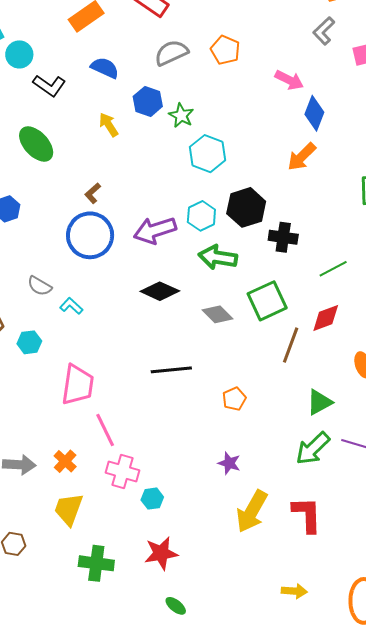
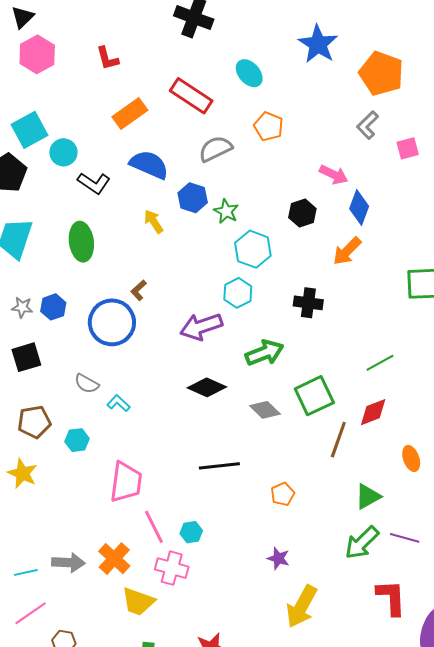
orange pentagon: (225, 50) -> (269, 126), moved
blue semicircle: (105, 68) -> (149, 165), size x1.4
green ellipse: (36, 144) -> (81, 242), turned 36
black hexagon: (246, 207) -> (302, 213), moved, size x0.7
cyan hexagon: (201, 216) -> (238, 293), moved
blue circle: (90, 235) -> (112, 322), moved
black cross: (283, 237) -> (308, 303), moved
green arrow: (218, 257) -> (264, 353), turned 150
orange cross: (65, 461) -> (114, 559), size x1.4
cyan hexagon: (152, 499) -> (191, 532), moved
yellow trapezoid: (69, 509) -> (138, 602), moved, turned -90
red L-shape: (307, 515) -> (391, 598), moved

